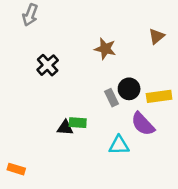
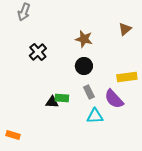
black circle: (129, 89) -> (84, 66), moved
gray rectangle: (111, 98) -> (89, 92), moved

